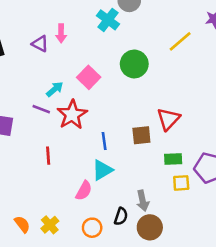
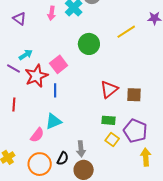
pink arrow: (61, 33) -> (52, 13), moved
pink square: (89, 77) -> (59, 64), moved
brown square: (141, 135) -> (134, 95), moved
blue line: (104, 141) -> (55, 90), moved
yellow square: (181, 183) -> (112, 139), turned 32
orange circle: (92, 228) -> (40, 164), size x1.5

